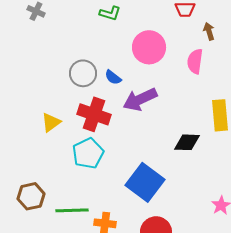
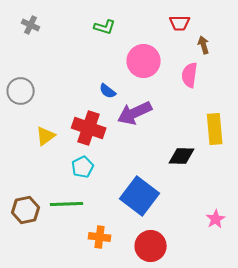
gray circle: (83, 73) -> (21, 91), moved
cyan pentagon: (88, 153) -> (83, 167), size x0.7
green line: (72, 210) -> (67, 204), moved

